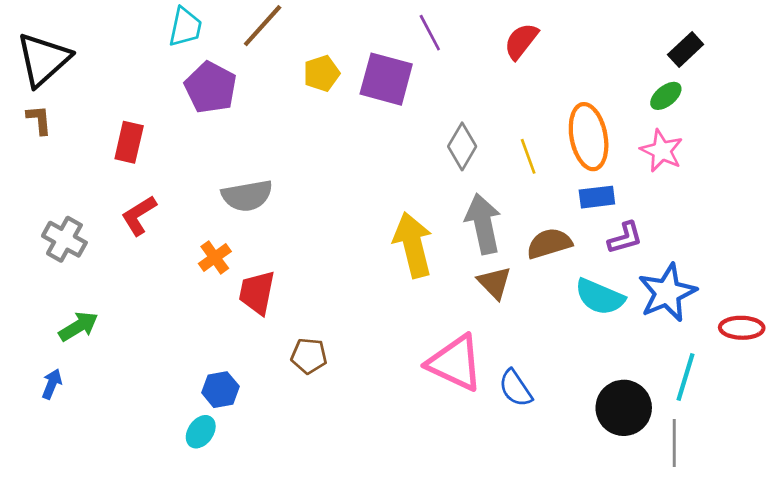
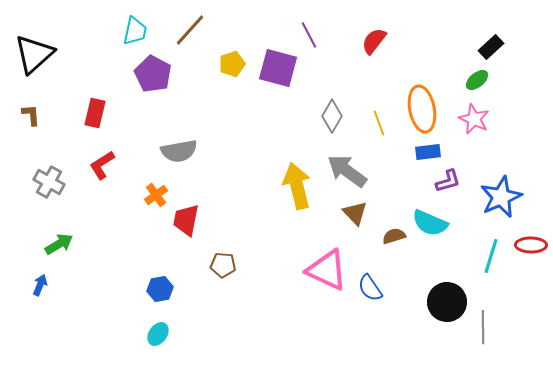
brown L-shape: (39, 120) -> (31, 115), moved
gray arrow: (483, 224) -> (347, 171), turned -42
brown semicircle: (549, 243) -> (394, 236), moved, size x0.7
blue star: (667, 293) -> (501, 197), moved
cyan line: (686, 377) -> (491, 256), moved
cyan ellipse: (201, 432) -> (158, 334), moved

